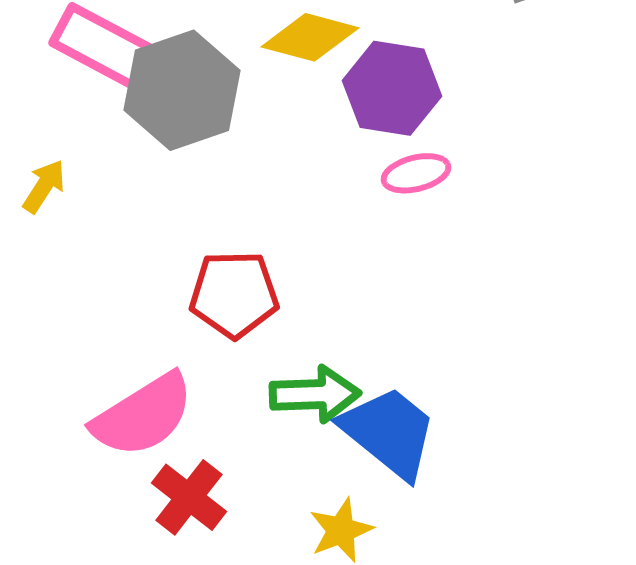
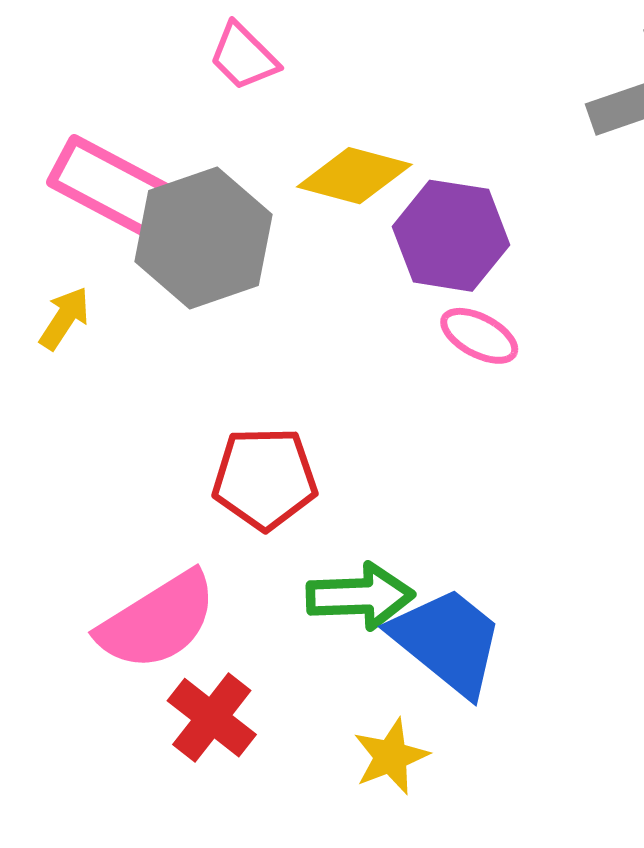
pink ellipse: (416, 173) -> (479, 336), turned 42
yellow arrow: (44, 186) -> (64, 318), moved

